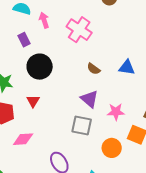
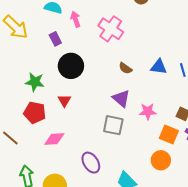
orange circle: (112, 148) -> (161, 160), moved

